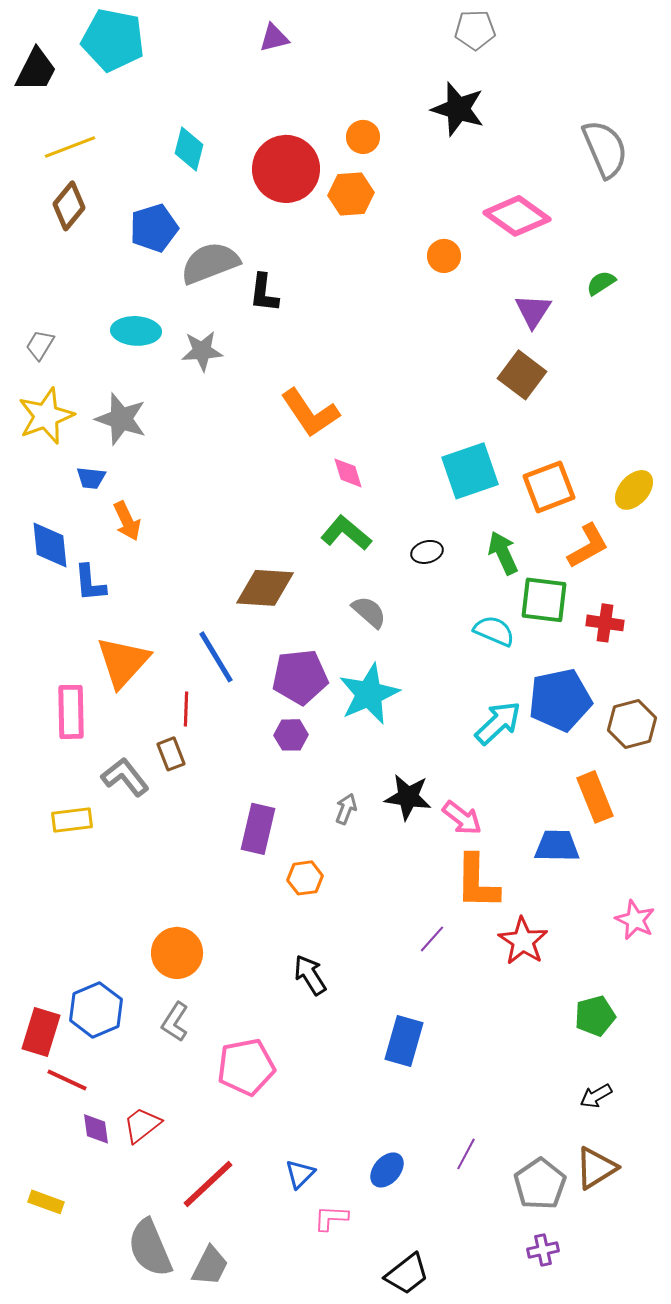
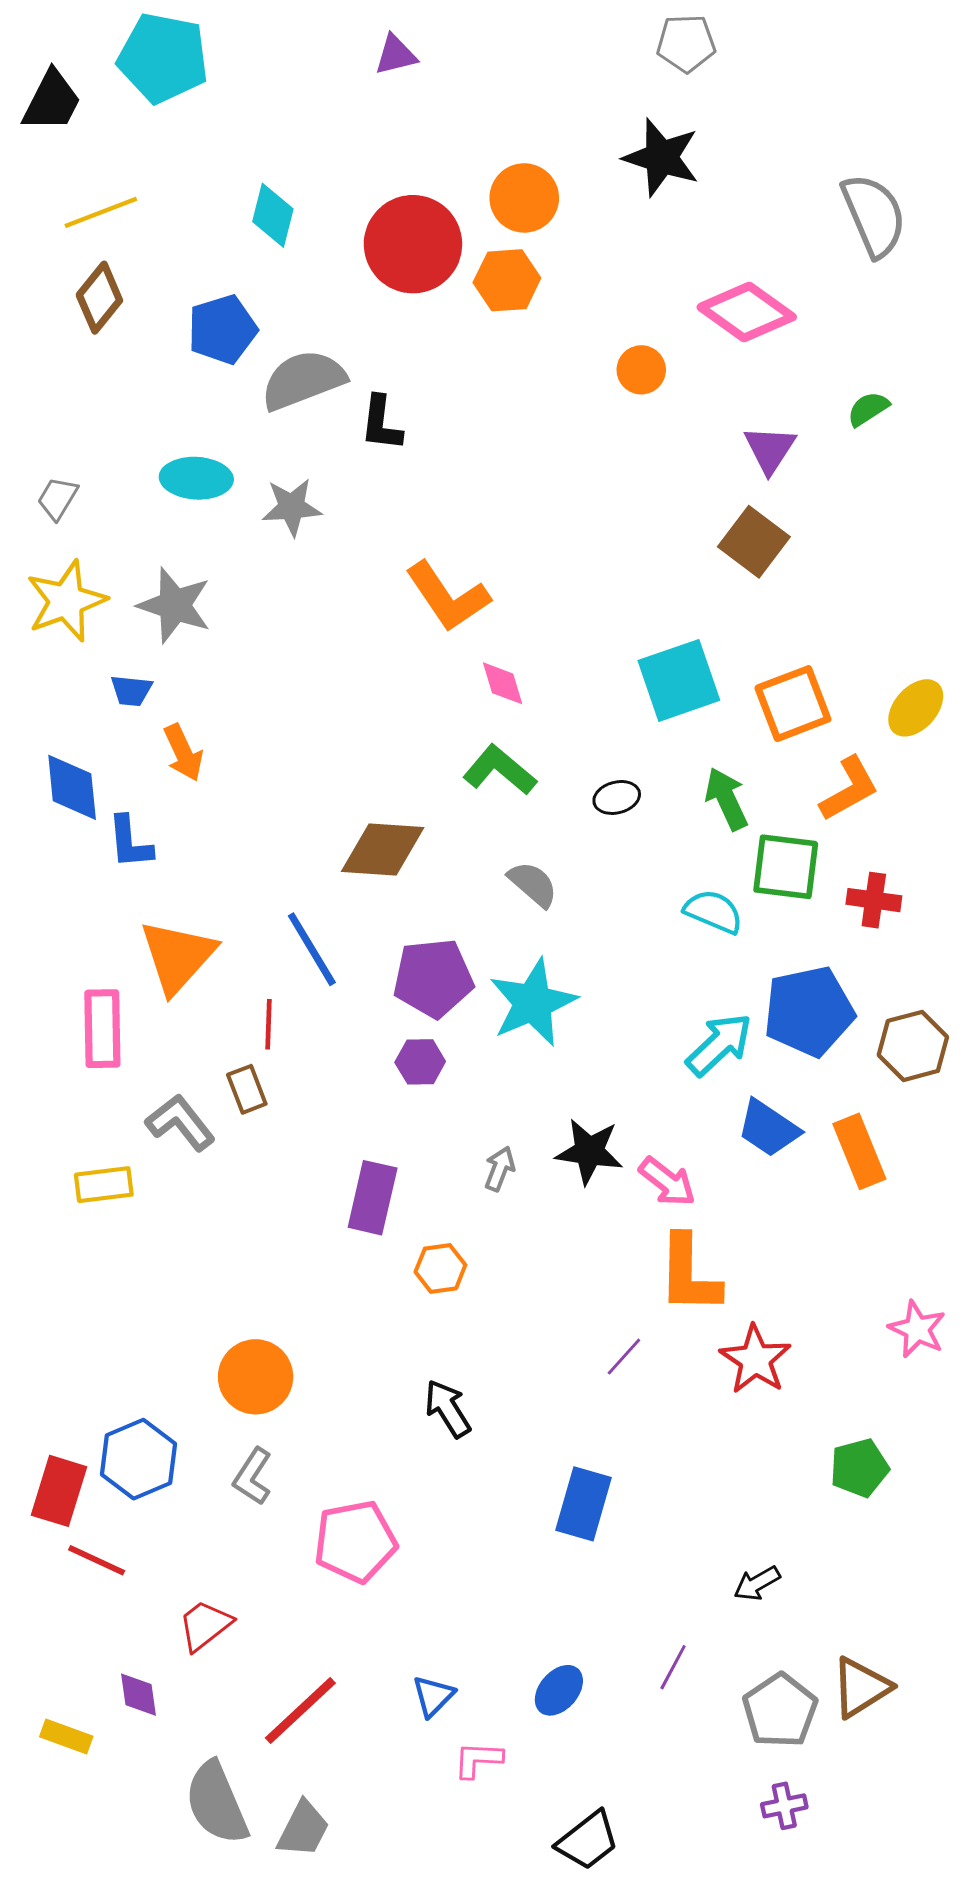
orange circle: (363, 137) -> (524, 198), size x1.4
blue trapezoid: (557, 846) -> (768, 1128), moved, turned -147
black arrow: (596, 1096) -> (757, 1583), moved
purple diamond: (96, 1129) -> (138, 1695), moved

